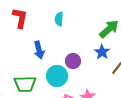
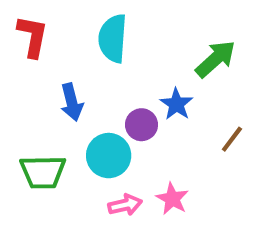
cyan semicircle: (59, 19) -> (113, 38), size x1.6
blue star: (102, 52) -> (176, 104), moved

